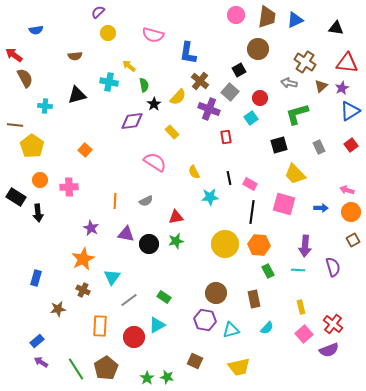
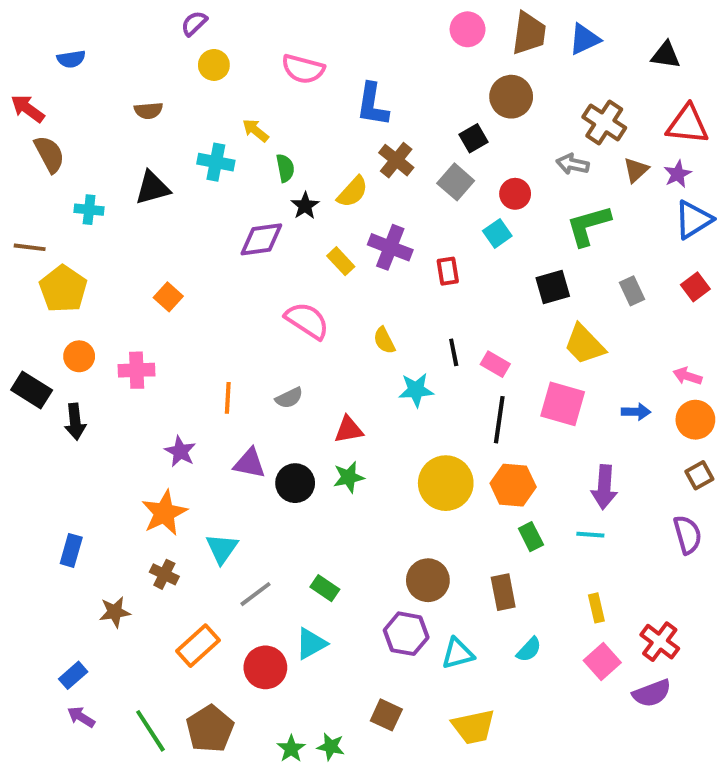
purple cross: (209, 109) -> (390, 247), moved
purple semicircle: (333, 267) -> (687, 535), moved
orange rectangle: (100, 326) -> (198, 646), turned 45

